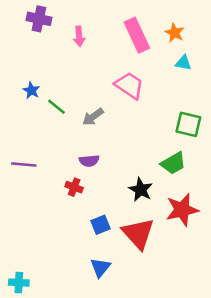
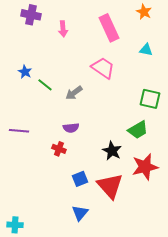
orange star: (175, 33) -> (144, 12), moved

